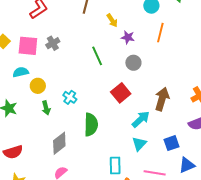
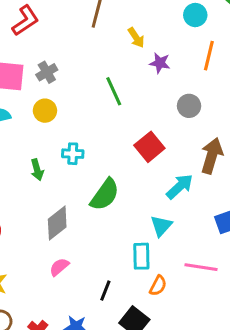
gray circle: (133, 63) -> (189, 106), moved
yellow circle: (38, 86) -> (45, 111), moved
cyan cross: (70, 97) -> (73, 154), turned -32
green semicircle: (91, 125) -> (105, 195), turned 35
cyan triangle: (139, 144) -> (161, 226), moved

